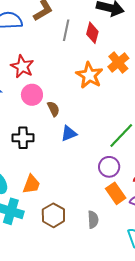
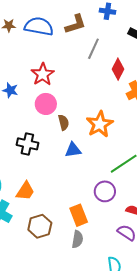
red diamond: (92, 33) -> (118, 69), moved
orange star: (89, 75) -> (100, 124), moved
orange rectangle: (116, 193) -> (79, 215), moved

